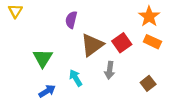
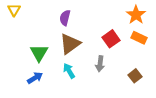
brown triangle: (92, 45) -> (70, 44), moved
blue arrow: (47, 91) -> (35, 78), moved

